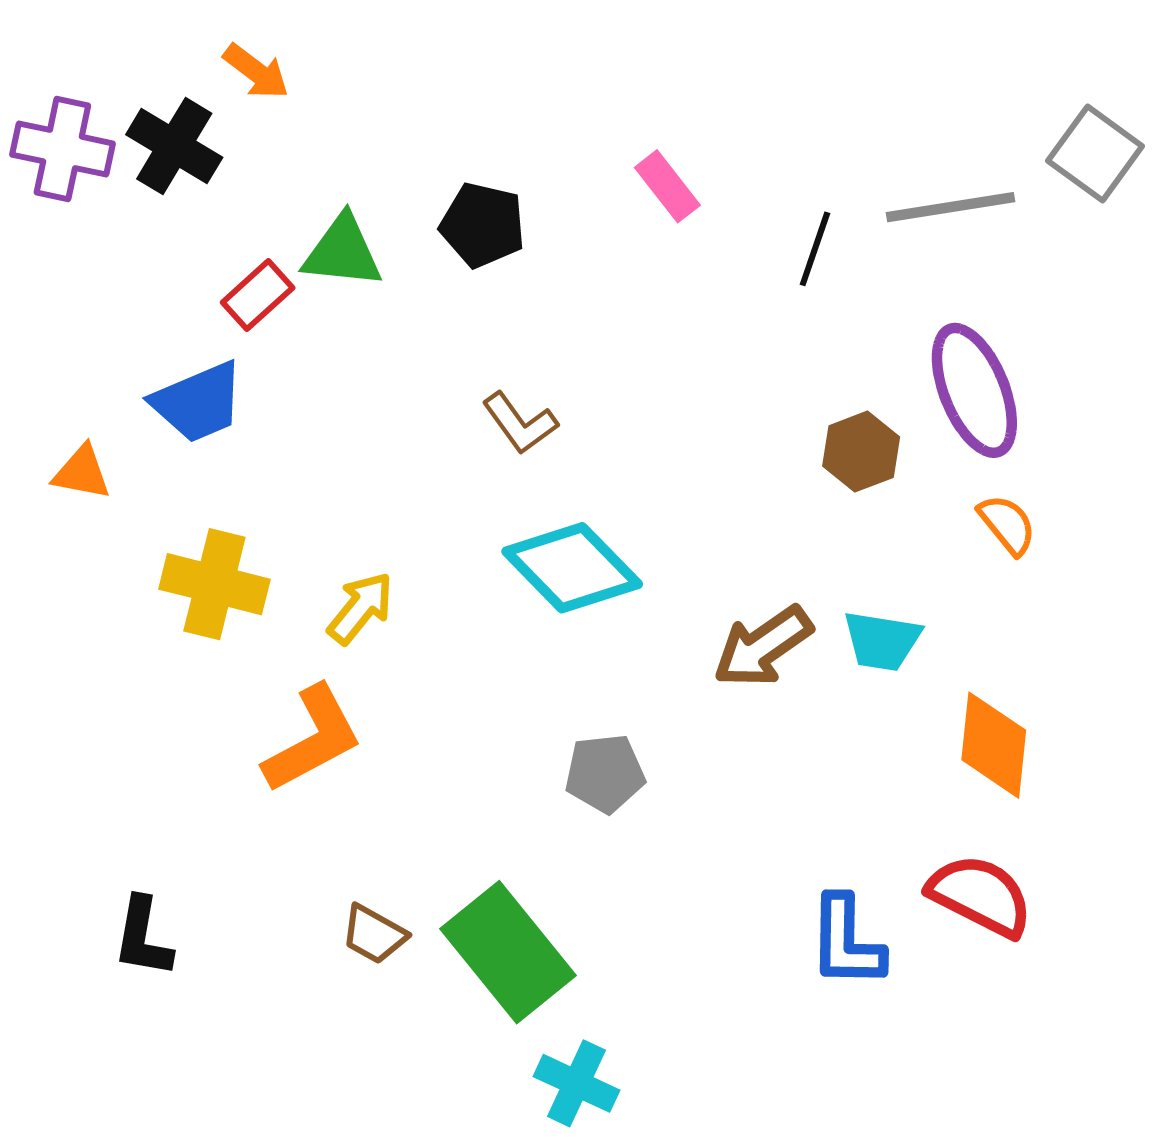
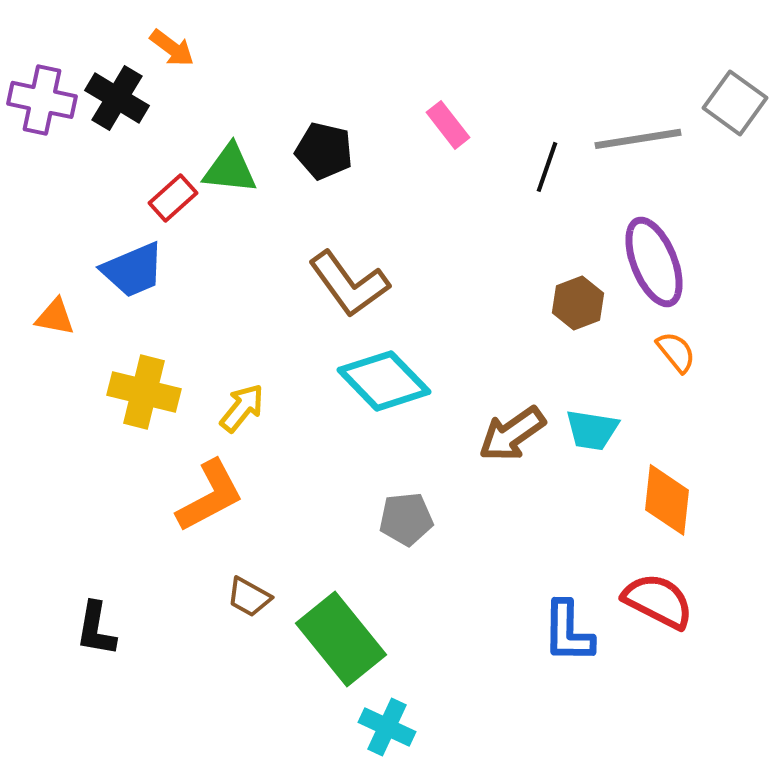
brown L-shape: (520, 423) -> (349, 284), size x1.6
brown trapezoid: (374, 934) -> (249, 597), moved

